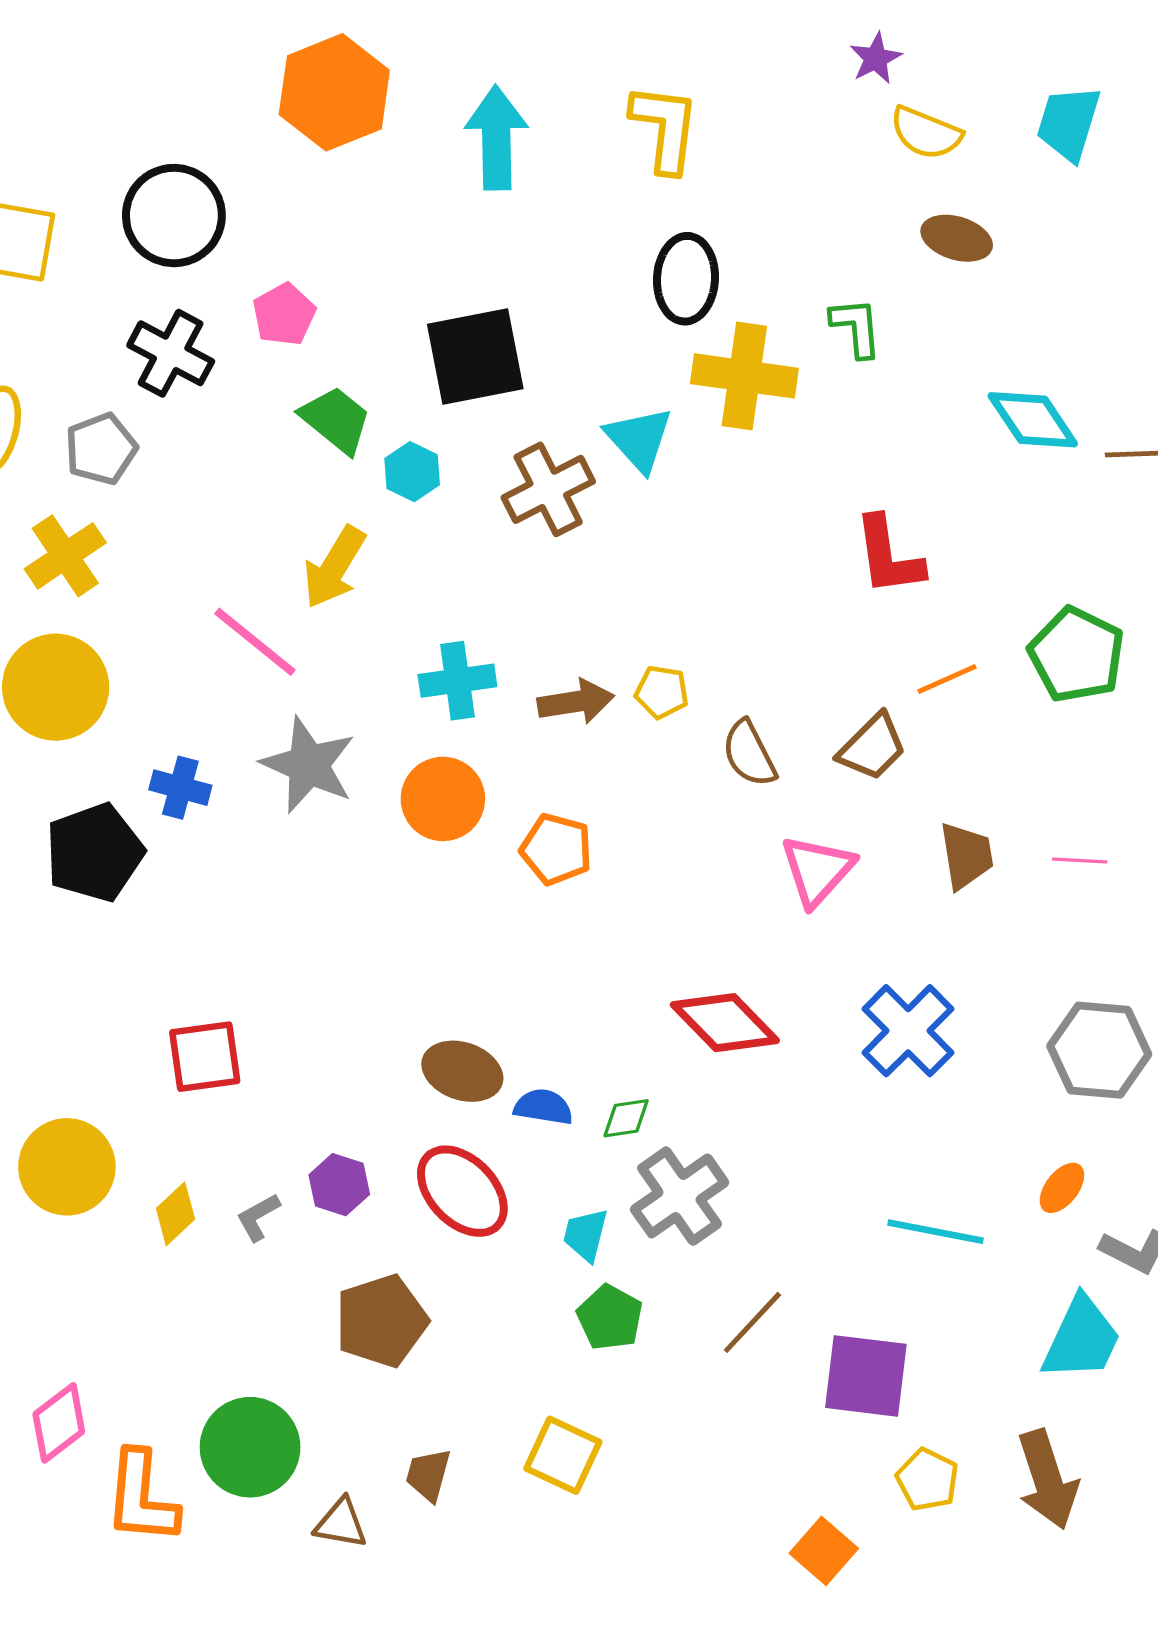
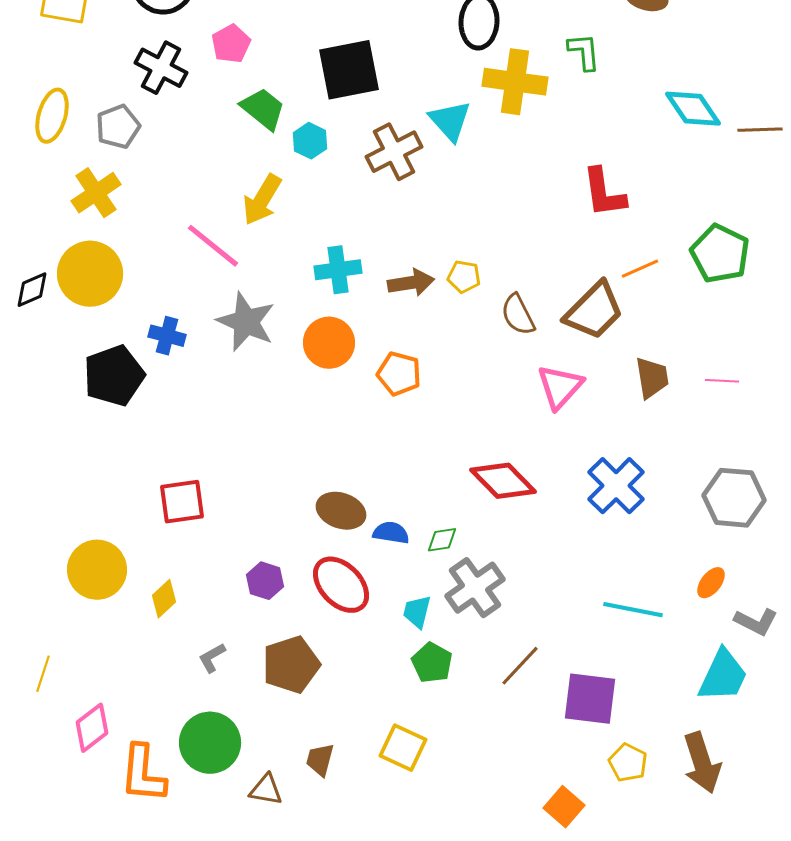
brown trapezoid: (872, 747) -> (594, 311), size x1.4
gray L-shape: (258, 1217) -> (212, 658), moved

